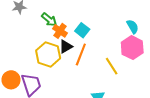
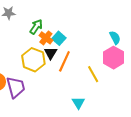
green arrow: (49, 20) -> (36, 27), turned -98
cyan square: (82, 30) -> (59, 38), moved
black triangle: (66, 46) -> (51, 53), turned -32

